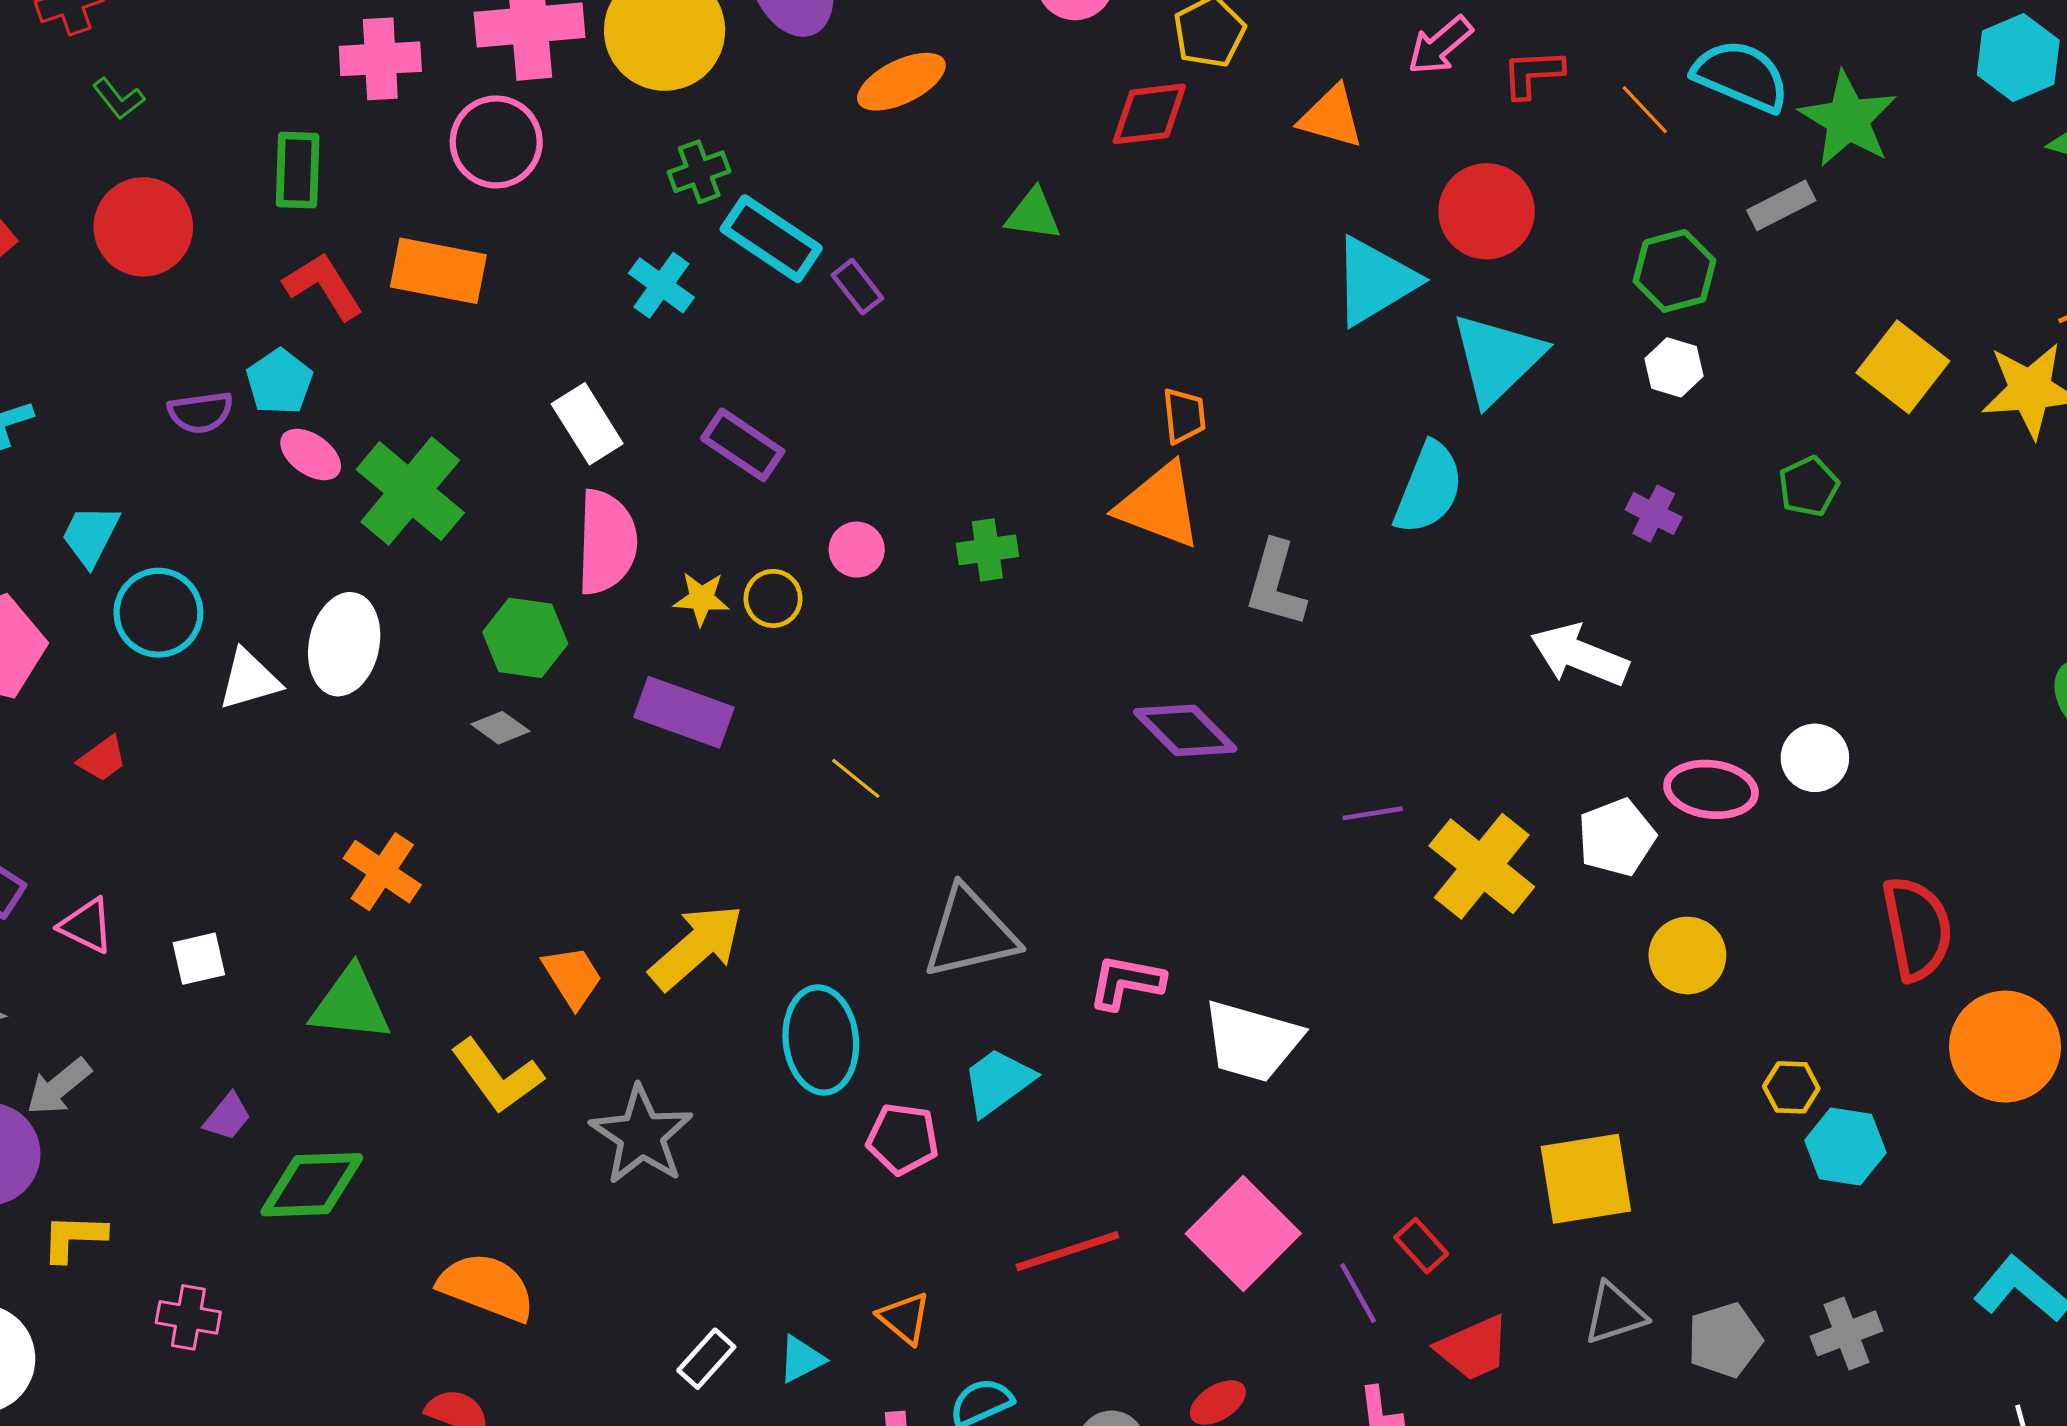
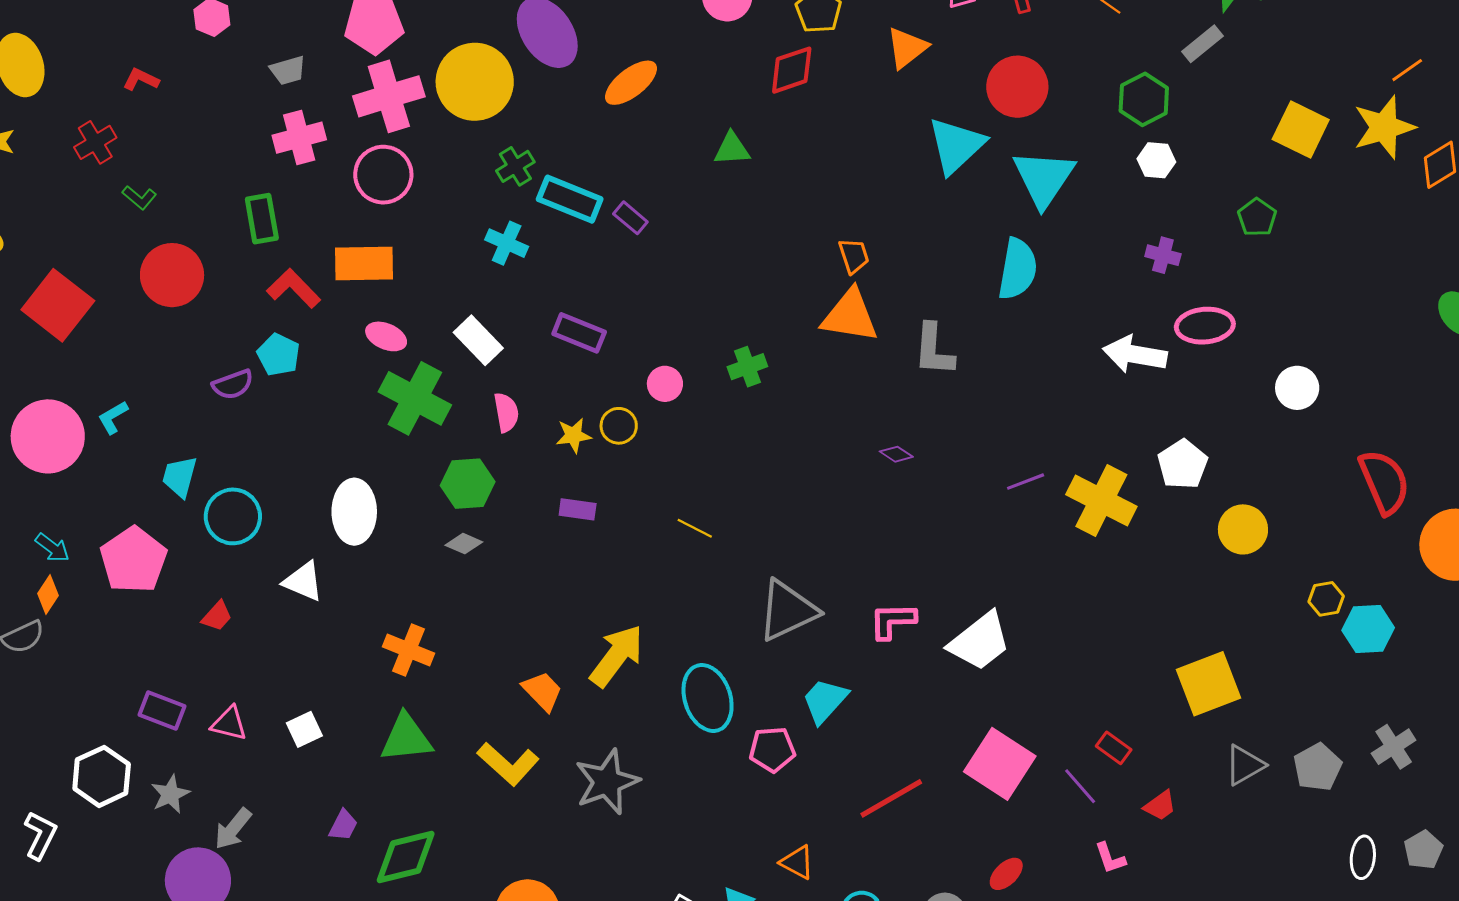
orange triangle: (1331, 117) -> (907, 48), turned -42
pink ellipse: (311, 454) -> (386, 336), moved
green cross: (410, 491) -> (415, 398), moved
pink semicircle: (607, 542) -> (506, 412), size x0.6
white triangle: (249, 680) -> (303, 581), moved, turned 51
purple rectangle: (684, 712) -> (578, 509), size x0.6
purple diamond: (1185, 730) -> (896, 454), size x0.5
pink ellipse: (1711, 789) -> (1205, 326), moved
white trapezoid: (1252, 1041) -> (980, 641), turned -42
gray star: (641, 1135) -> (607, 782), turned 30
red trapezoid: (1473, 1348) -> (1160, 806), size x0.7

